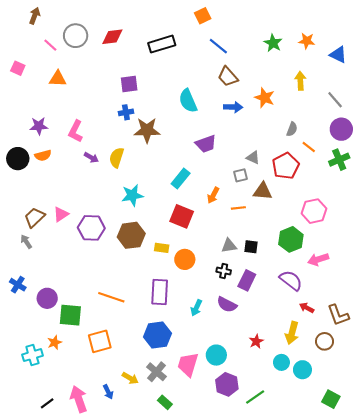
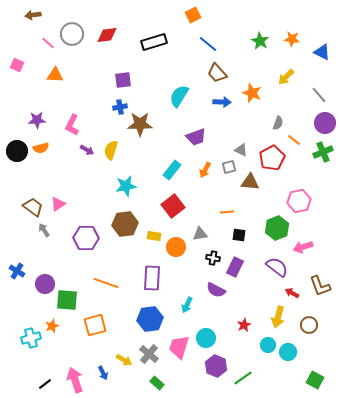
brown arrow: (35, 16) -> (33, 15), turned -119
yellow arrow: (300, 81) -> (286, 77), turned -132
cyan semicircle: (188, 101) -> (179, 96), turned 55
orange arrow: (213, 195) -> (205, 170), moved
orange line: (238, 208) -> (227, 212), moved
red square: (182, 216) -> (173, 206), turned 30
brown trapezoid: (35, 217) -> (33, 207), turned 80
purple hexagon: (91, 228) -> (86, 238), moved
gray arrow: (26, 242) -> (44, 230), moved
gray triangle: (229, 246) -> (200, 234), moved
cyan arrow: (196, 308) -> (187, 305), moved
brown L-shape: (338, 315) -> (320, 286), moved

